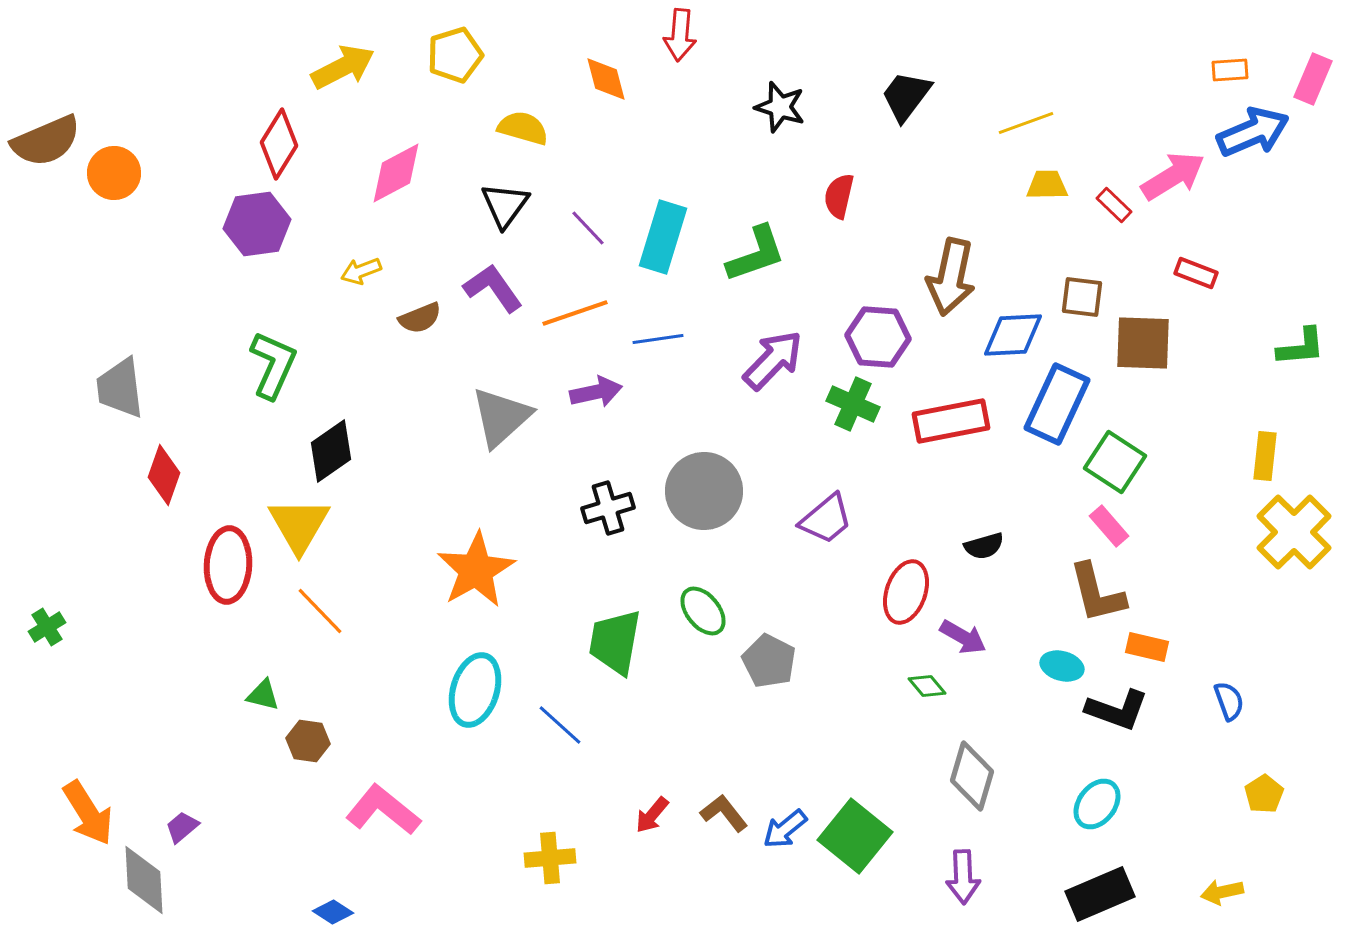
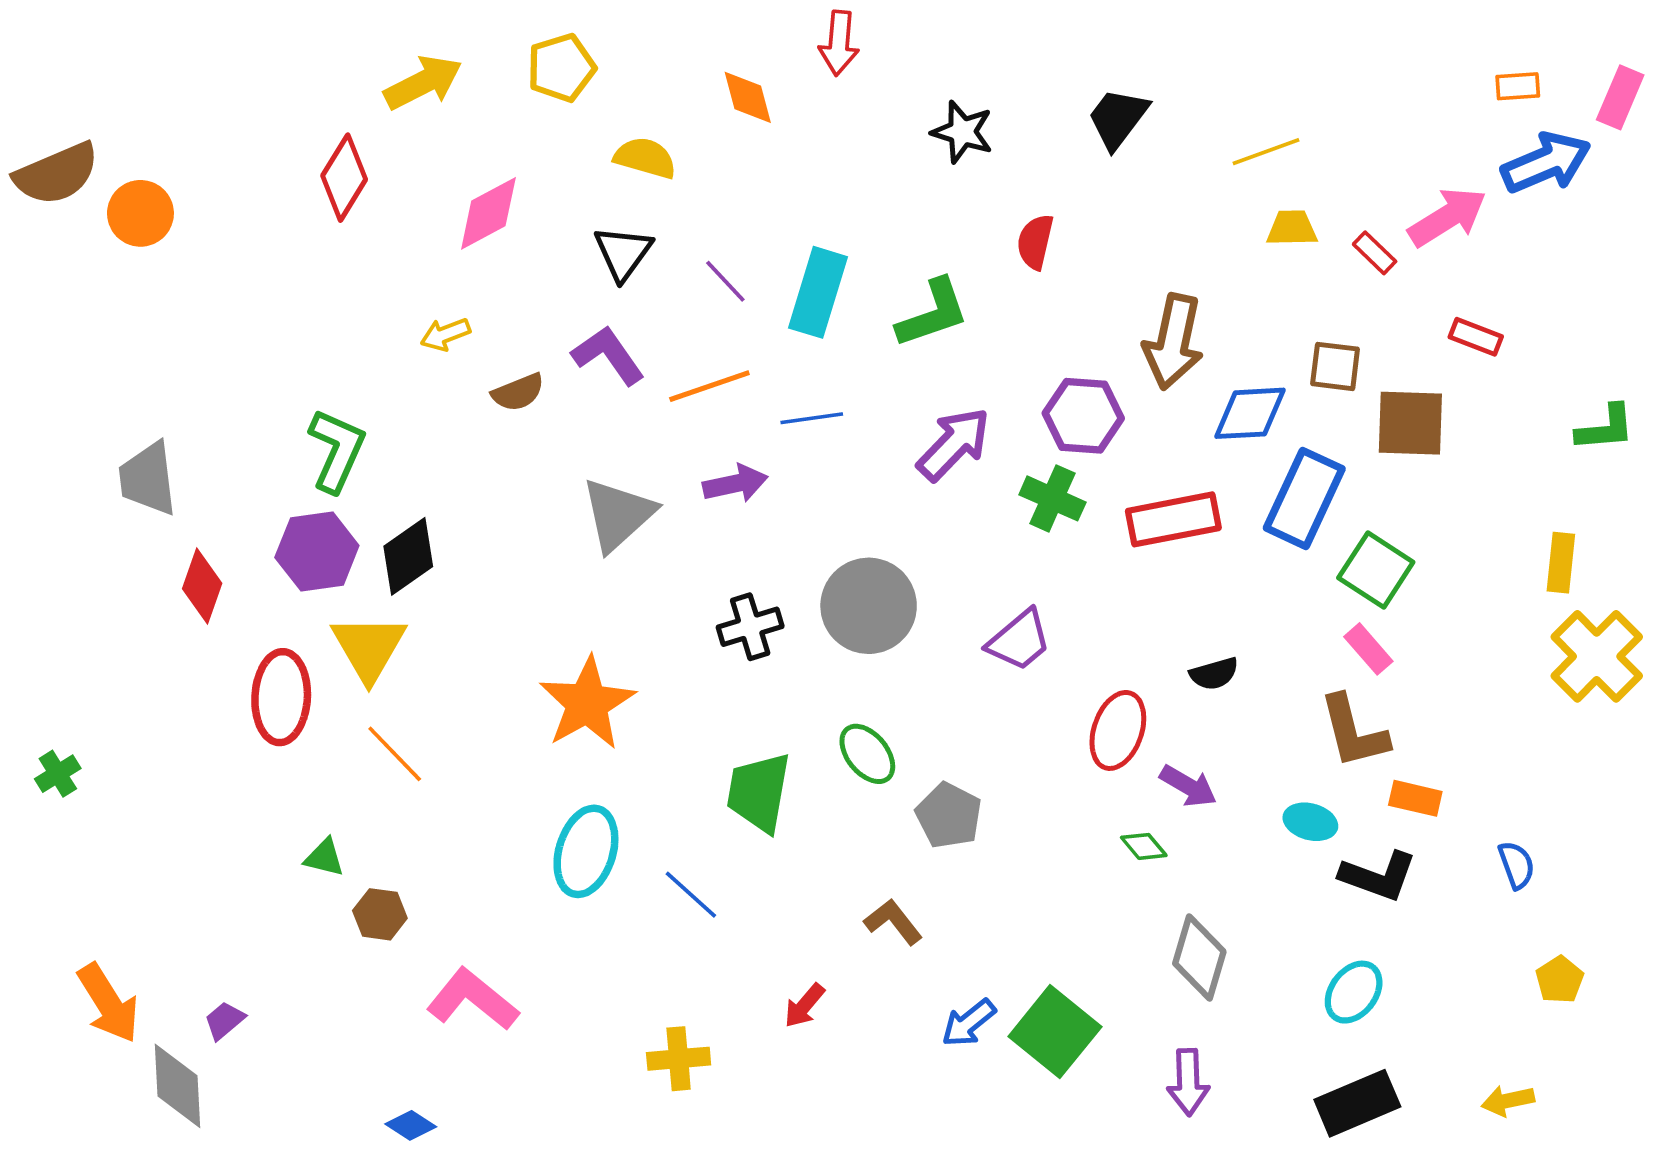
purple hexagon: (257, 224) -> (317, 551), moved
brown L-shape: (724, 813) -> (893, 922), moved

